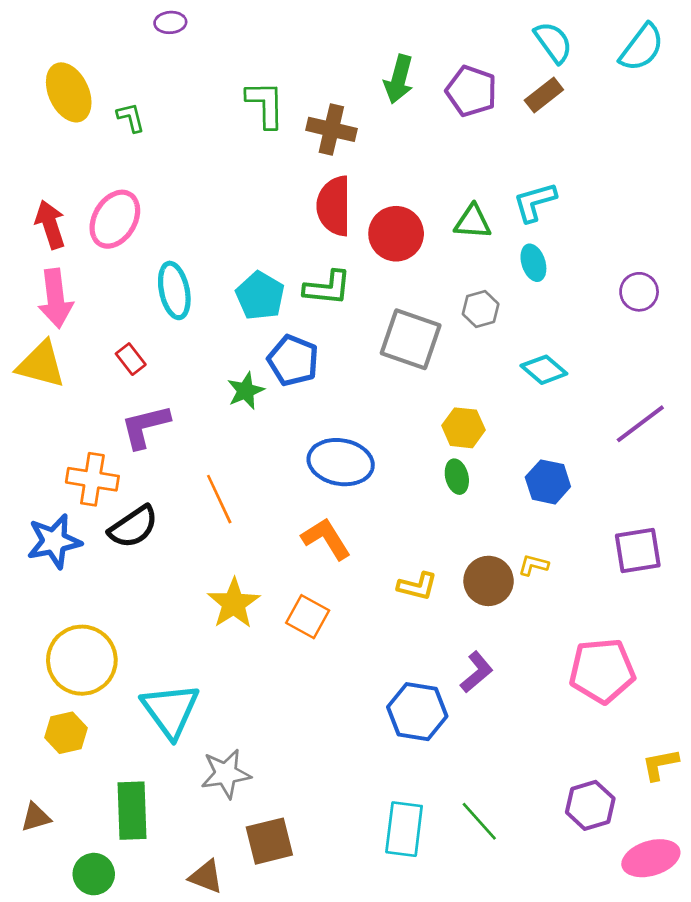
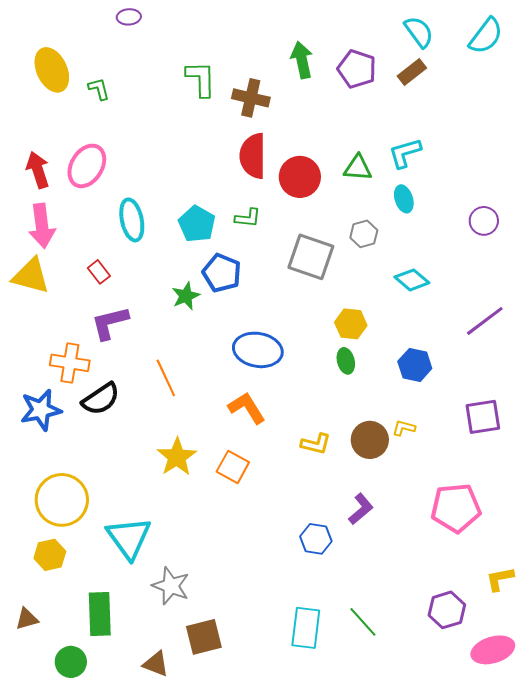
green arrow: (399, 79) -> (302, 60), turned 153
green L-shape: (327, 288) -> (248, 218), size x0.7
blue hexagon: (417, 712) -> (316, 539), size x0.7
gray star: (226, 774) -> (171, 586), turned 30

